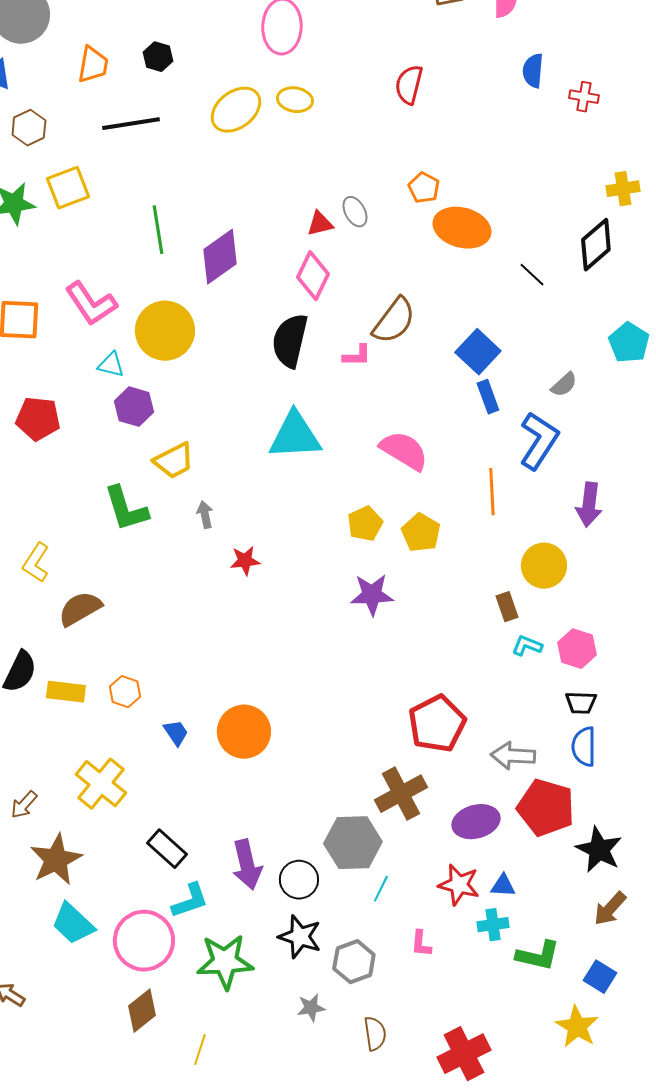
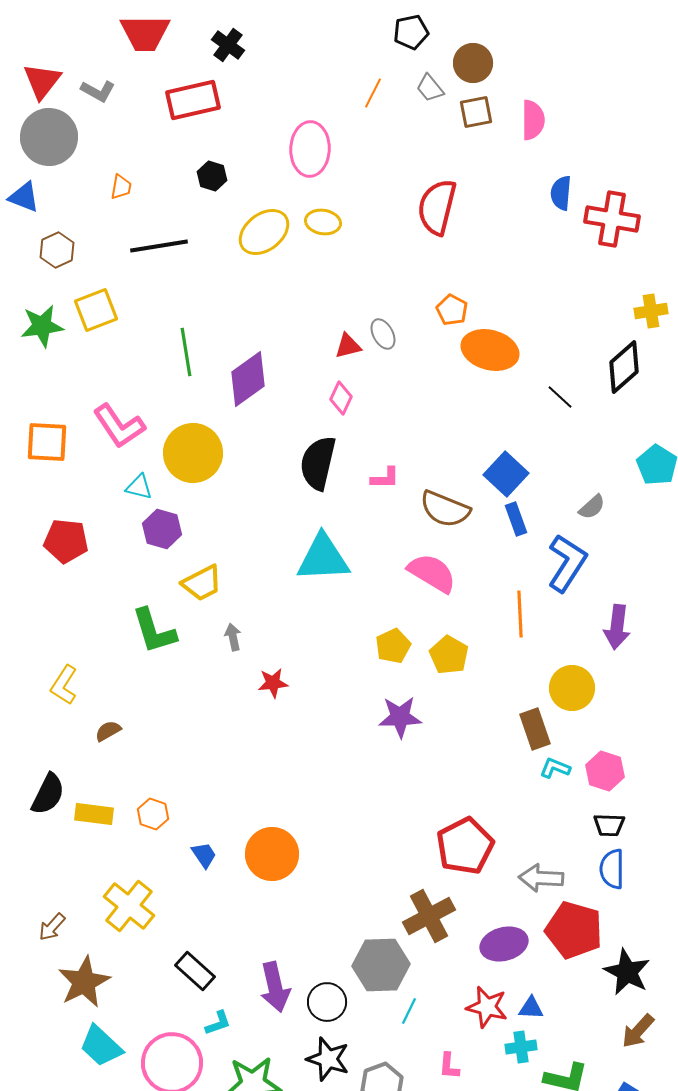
black hexagon: (158, 57) -> (212, 176), moved
orange trapezoid: (93, 65) -> (121, 187), size x0.7
red semicircle: (409, 85) -> (437, 207), size x1.4
red cross: (584, 97) -> (612, 219), size x1.8
pink diamond: (313, 276) -> (341, 398), size x0.7
brown semicircle: (394, 321) -> (445, 509), moved, turned 75
brown rectangle: (507, 607) -> (535, 729), size x1.4
brown semicircle: (80, 609) -> (108, 731), size x0.6
cyan L-shape: (190, 901) -> (218, 1023), size x0.7

